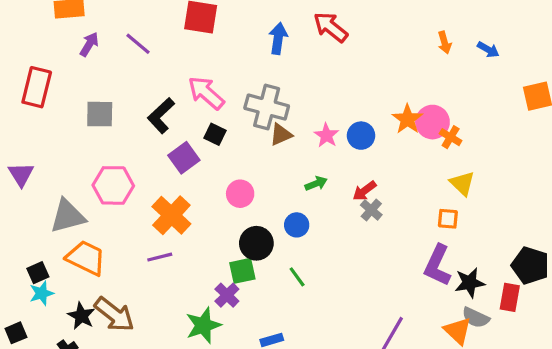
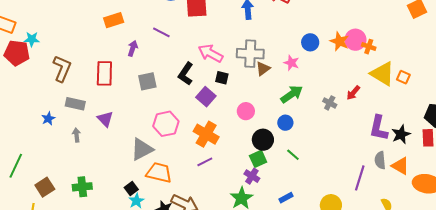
purple arrow: (89, 44) -> (133, 48), moved
blue circle: (361, 136) -> (310, 42), moved
purple triangle: (21, 174) -> (105, 119), moved
yellow triangle: (462, 183) -> (382, 74), size x1.5
green arrow: (316, 184) -> (292, 94), size x1.6
red arrow: (364, 191) -> (353, 93), moved
orange square: (448, 219) -> (403, 77), moved, turned 32
gray semicircle: (476, 318) -> (380, 160), moved, turned 72

